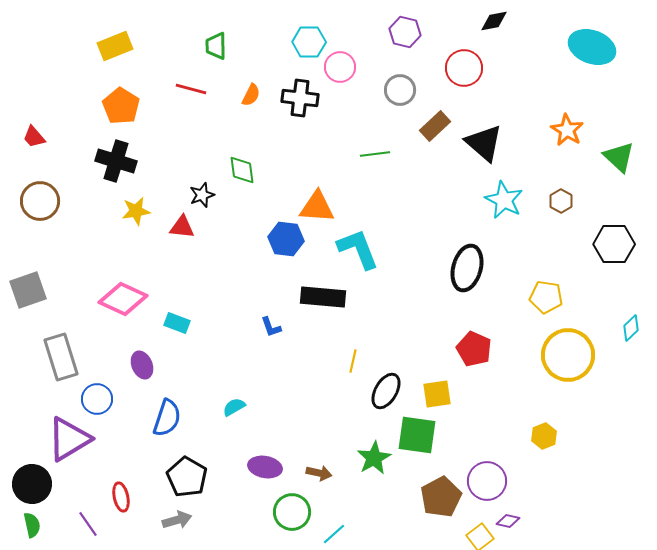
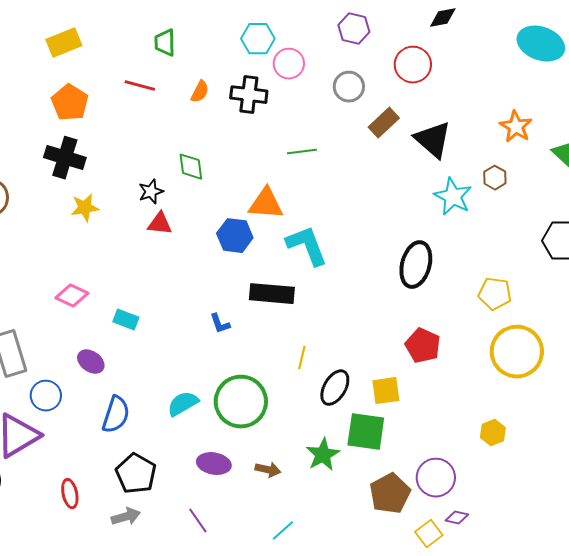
green line: (375, 154) -> (302, 152), moved
brown hexagon: (561, 201) -> (495, 178), moved
red triangle: (182, 227) -> (160, 224), moved
pink diamond: (123, 299) -> (72, 296), size x0.7
purple ellipse: (142, 365) -> (91, 362), turned -32
cyan semicircle: (234, 407) -> (183, 404), size x1.4
green circle: (292, 512) -> (241, 402), moved, size x1.4
purple line: (88, 524) -> (198, 521), moved

